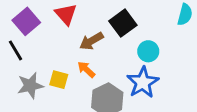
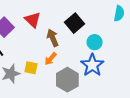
brown arrow: (91, 41) -> (53, 38), turned 102
orange arrow: (86, 69) -> (51, 59), turned -88

